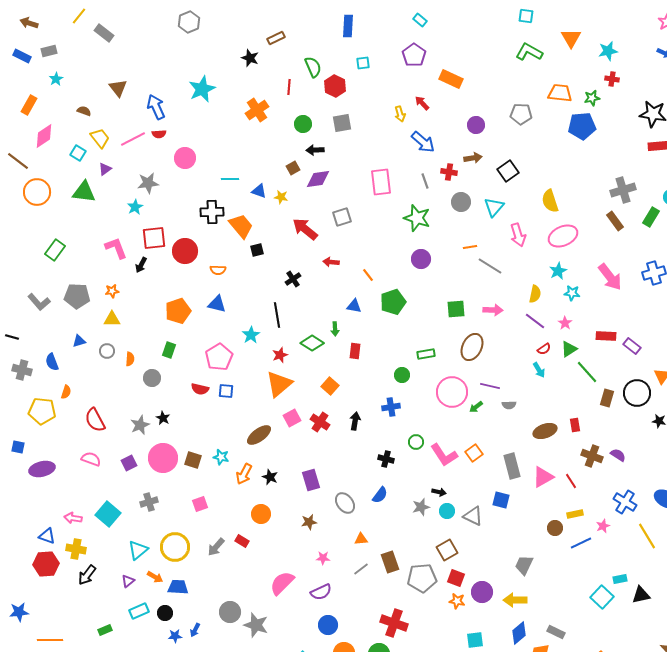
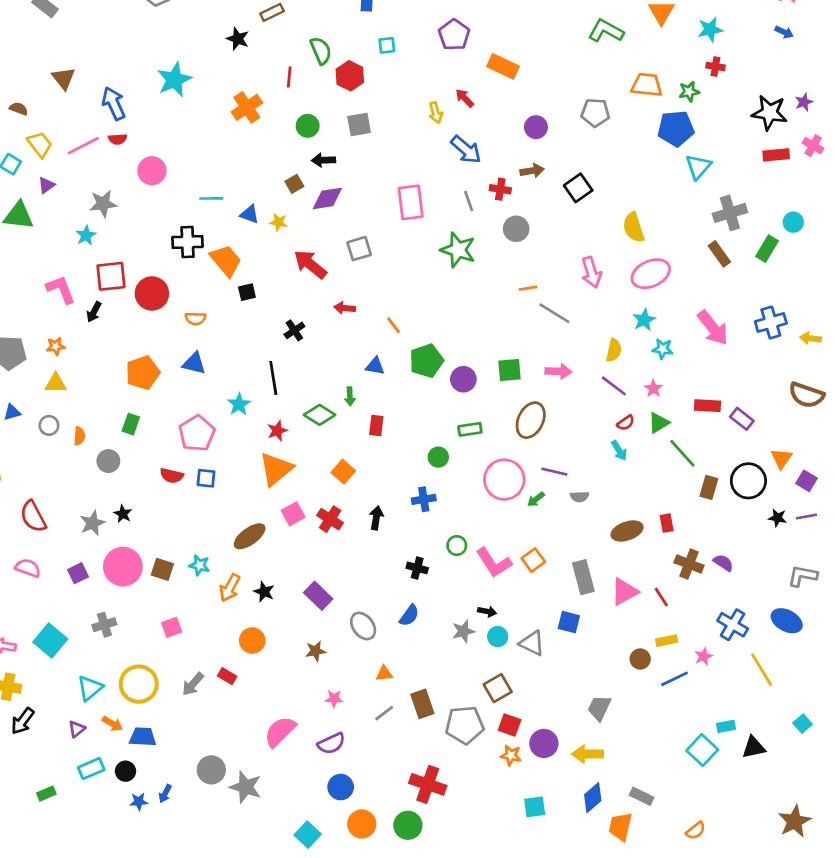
cyan triangle: (494, 207) -> (698, 167), moved
purple circle: (421, 259) -> (463, 379), moved
purple rectangle: (311, 480) -> (318, 596), turned -30

